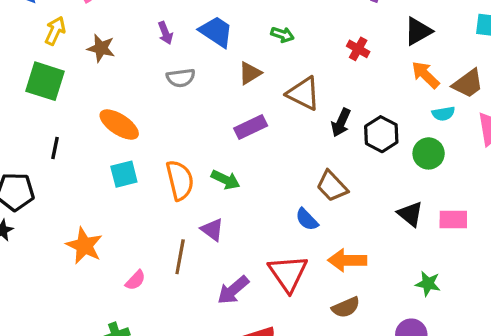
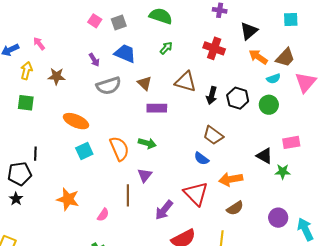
green arrow: (282, 35) -> (166, 48), turned -56
red cross: (358, 49) -> (214, 48), size x1.5
brown triangle: (250, 73) -> (145, 83), moved, turned -35
gray semicircle: (181, 78) -> (109, 86), size x1.4
green square: (45, 81) -> (26, 103), size x0.7
purple rectangle: (251, 127) -> (157, 108), turned 36
black line: (55, 148) -> (35, 154), moved
black triangle: (410, 214) -> (264, 156), moved
purple triangle: (212, 230) -> (145, 175), turned 42
green star: (428, 284) -> (283, 172), moved

